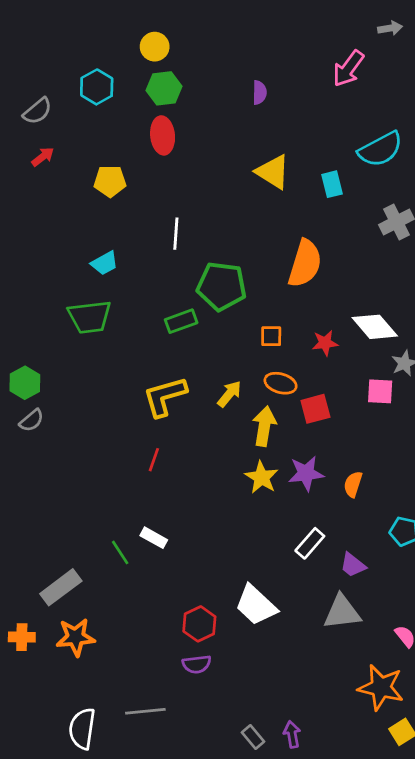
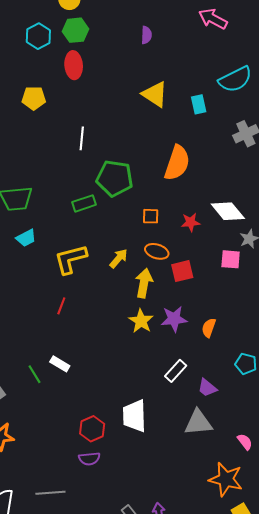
pink arrow: (348, 69) -> (213, 19), turned 80
cyan hexagon: (97, 87) -> (38, 36), moved
cyan trapezoid: (104, 263) -> (26, 238), moved
white trapezoid: (256, 605) -> (134, 416), turned 44

